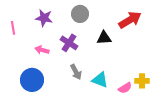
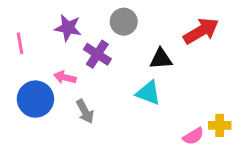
purple cross: (69, 43) -> (97, 54), moved
gray arrow: (76, 72) -> (85, 111), moved
blue circle: (32, 80) -> (35, 99), moved
cyan triangle: (100, 80) -> (148, 93), moved

